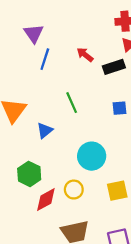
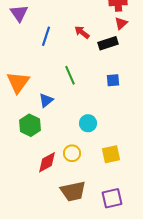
purple triangle: (34, 33) -> (19, 13), moved
cyan circle: (92, 156) -> (88, 123), size x0.7
green hexagon: (29, 174) -> (30, 125), moved

